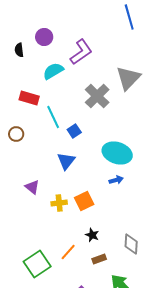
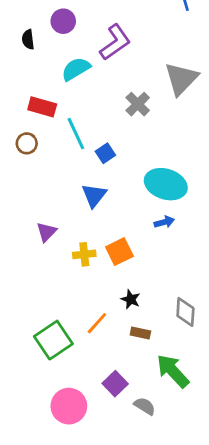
gray cross: (97, 96) -> (138, 104), size x0.7
brown circle: (16, 134) -> (27, 143), moved
purple triangle: (32, 187) -> (46, 232), turned 35
brown rectangle: (99, 259) -> (140, 333), turned 32

